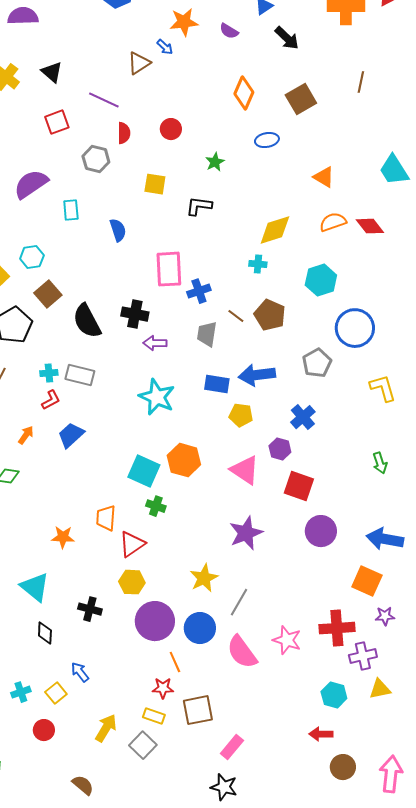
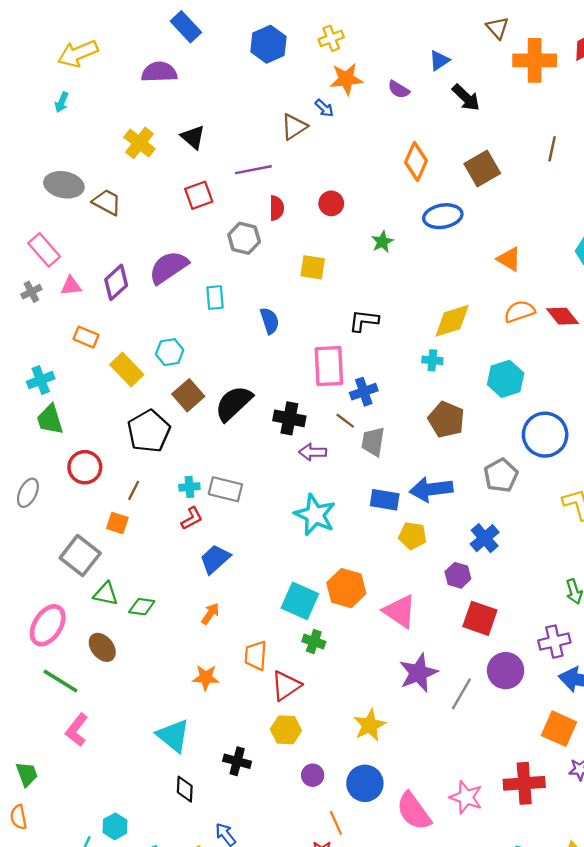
purple line: (104, 100) -> (253, 170), turned -36
blue ellipse: (267, 140) -> (443, 216), size x1.4
black L-shape: (199, 206) -> (364, 321), moved
brown line: (236, 316) -> (345, 421), moved
black semicircle: (87, 321) -> (234, 403), moved, turned 75
orange arrow: (26, 435) -> (210, 614), moved
pink triangle: (245, 470) -> (400, 611), moved
gray line: (239, 602) -> (461, 694), moved
purple circle: (155, 621) -> (313, 775), size x0.5
purple cross: (363, 656) -> (554, 642), moved

